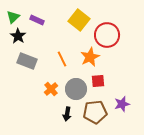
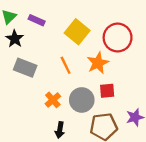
yellow square: (79, 20) -> (77, 32), moved
black arrow: (67, 114) -> (60, 130), moved

